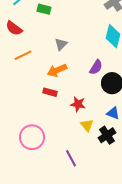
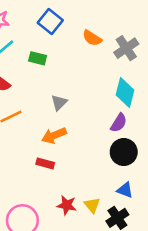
purple semicircle: (96, 67) -> (119, 123), moved
red star: (78, 104) -> (67, 205), moved

